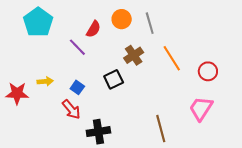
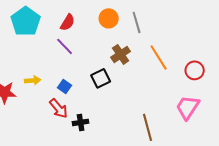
red semicircle: (93, 29) -> (68, 22), moved
black cross: (98, 132) -> (81, 122), moved, size x0.7

